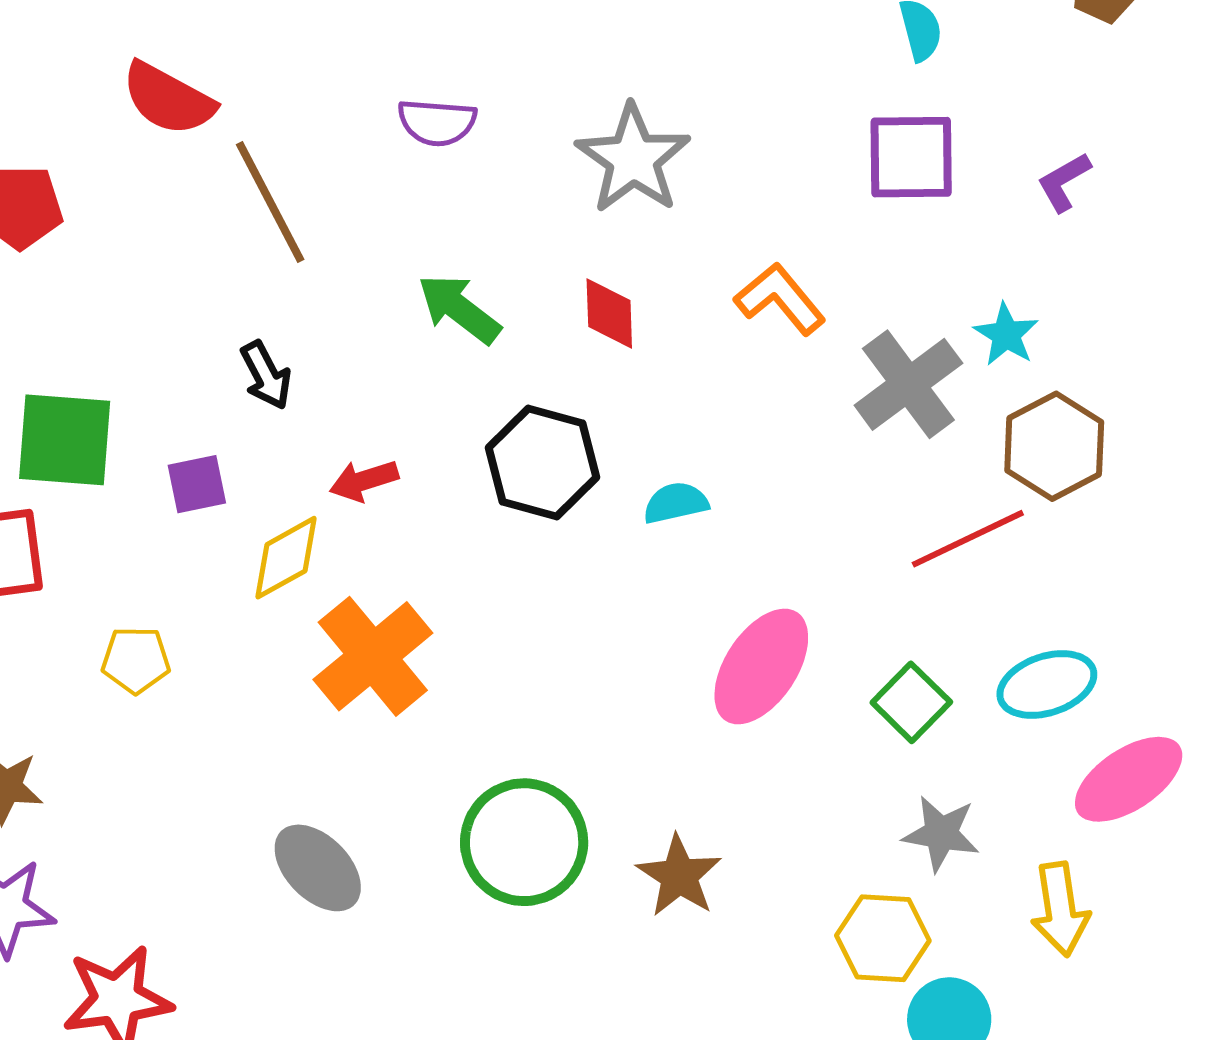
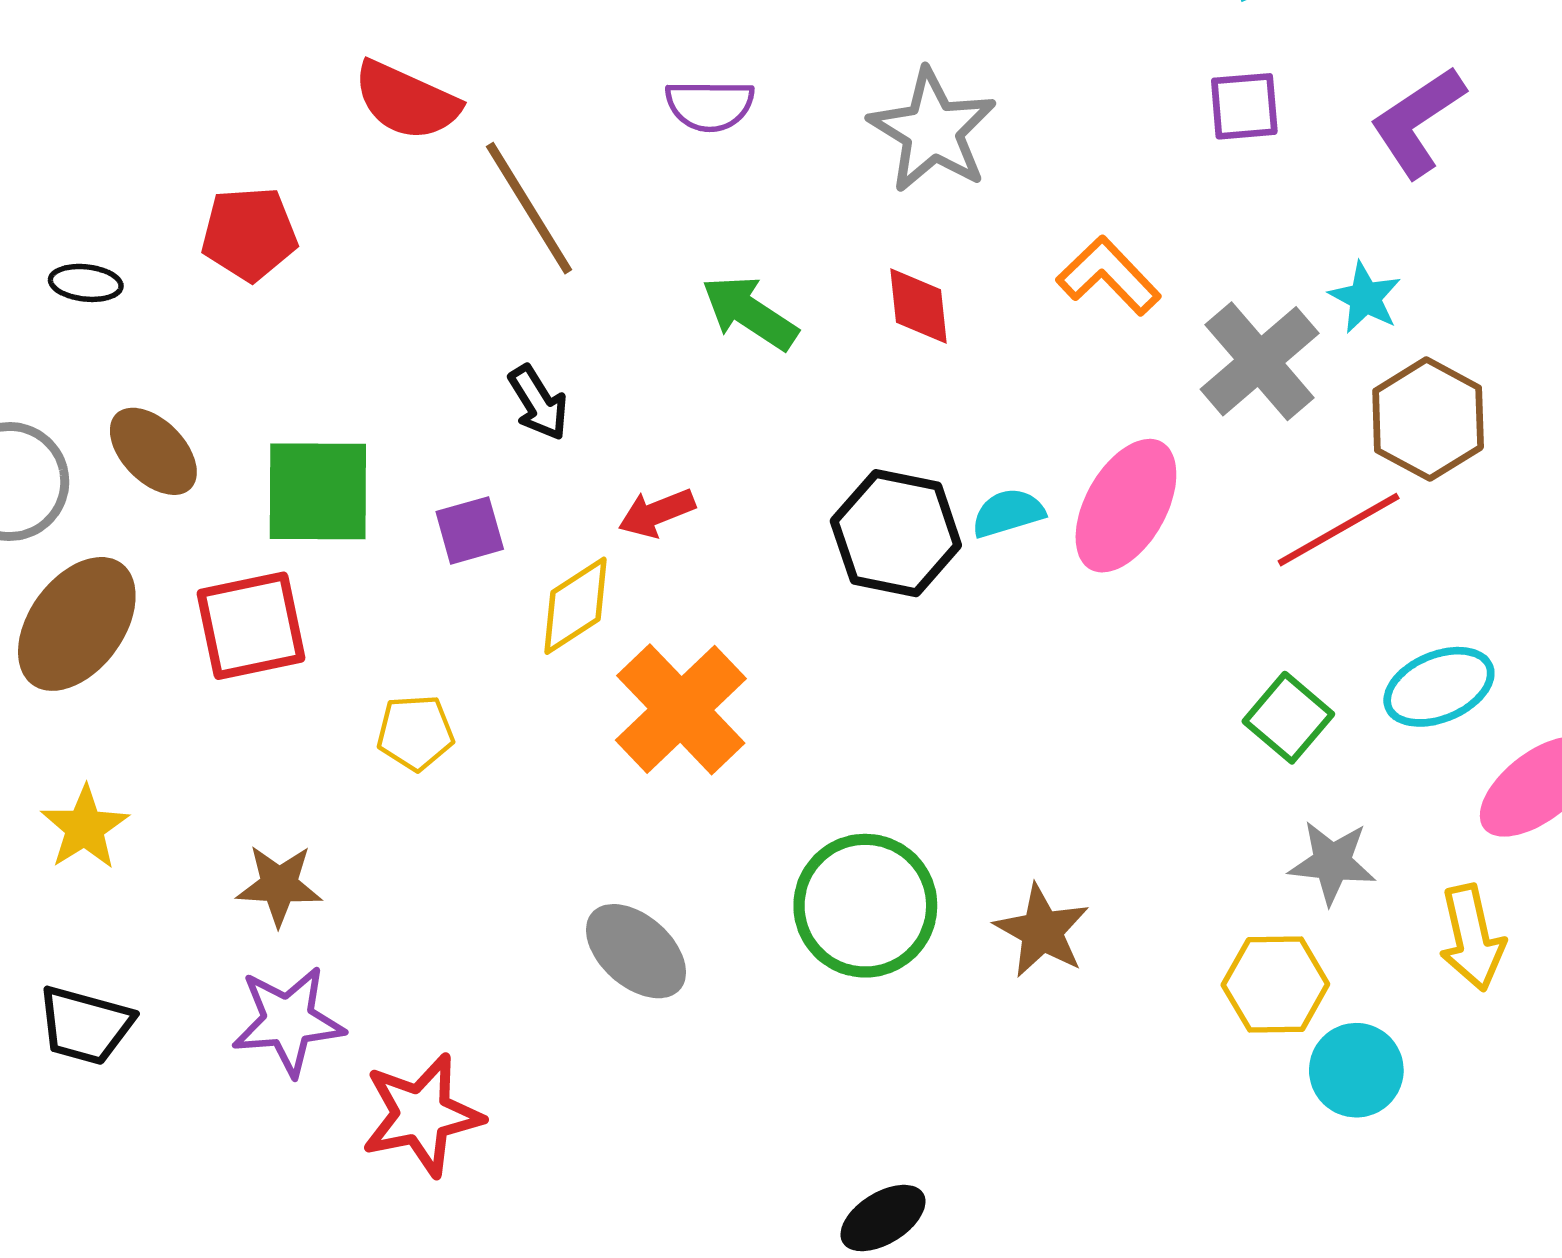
purple square: (911, 157) -> (1244, 106), size x0.7
purple L-shape: (1064, 182) -> (1418, 122), size x1.6
black hexagon: (542, 463) -> (896, 533), moved
pink ellipse: (761, 666) -> (1126, 506), moved

